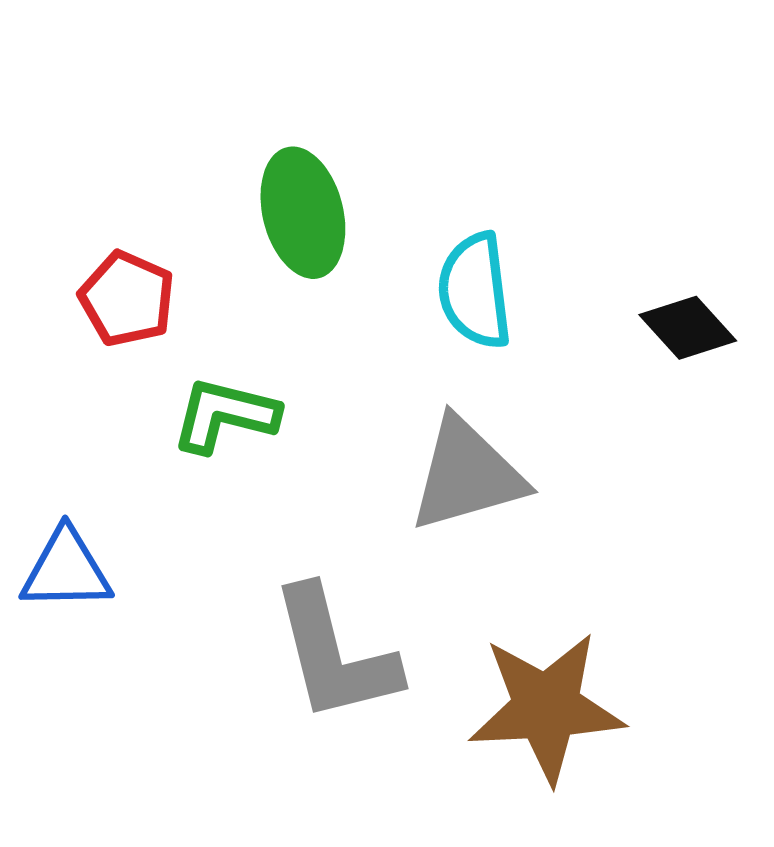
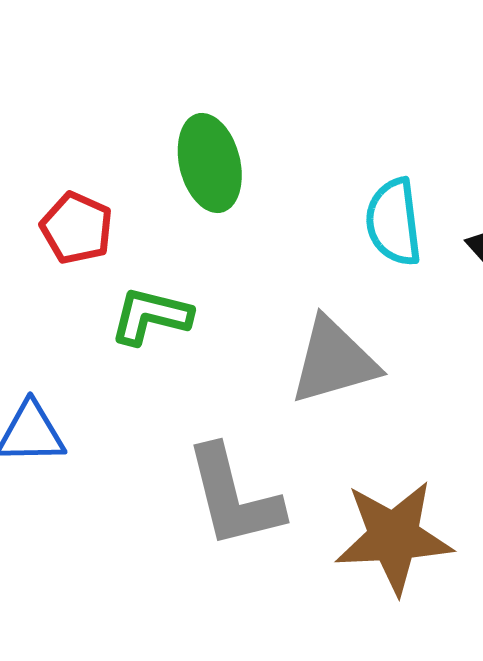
cyan semicircle: (475, 291) -> (394, 222), moved

